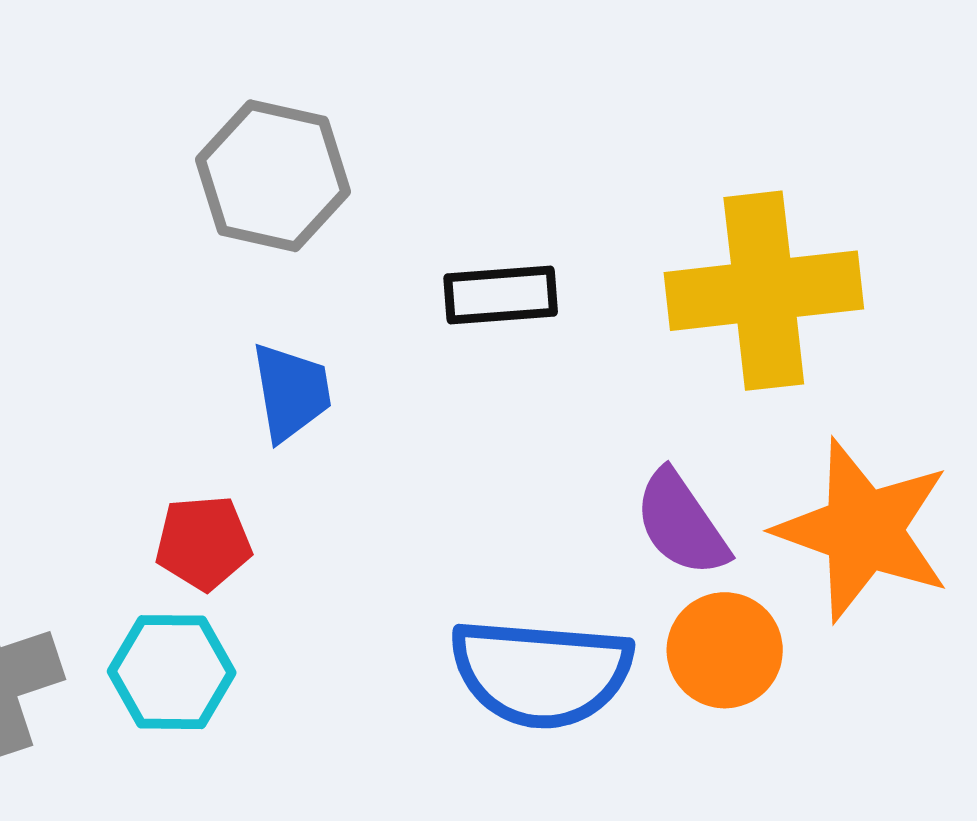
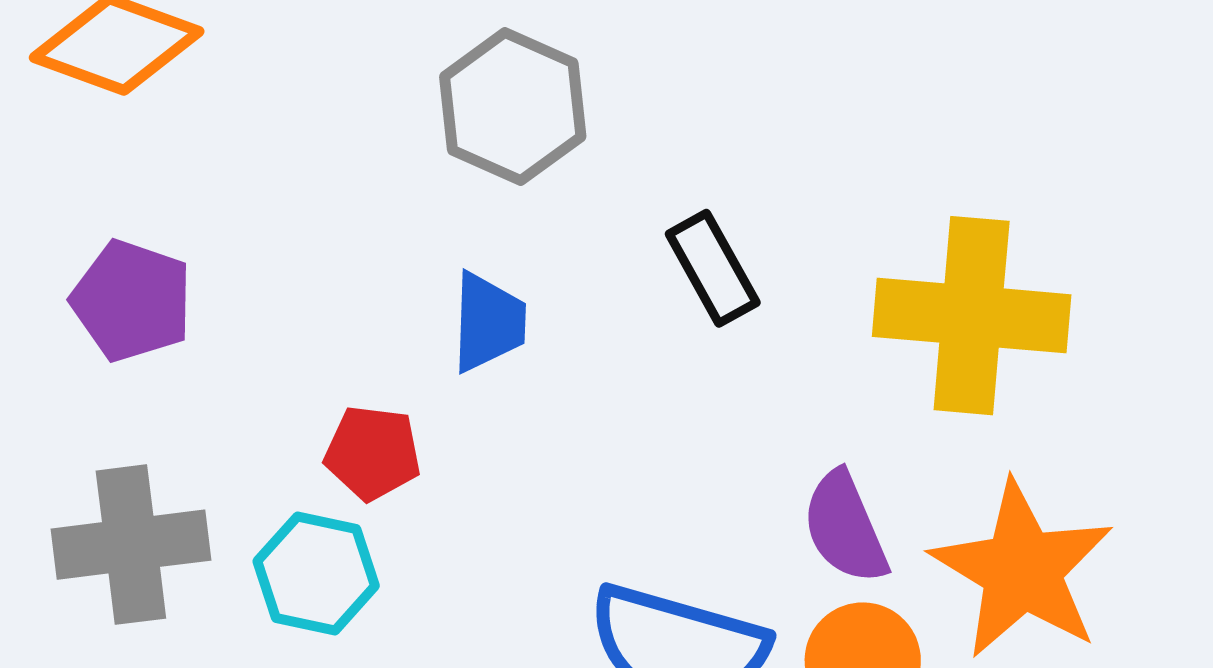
black rectangle: (501, 295) -> (713, 268), turned 54

